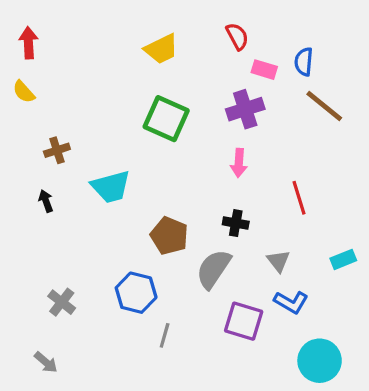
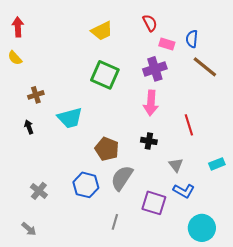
pink arrow: (239, 163) -> (151, 103), size x1.4
gray semicircle: (214, 269) -> (122, 178), moved
gray line: (165, 335) -> (115, 222), moved

